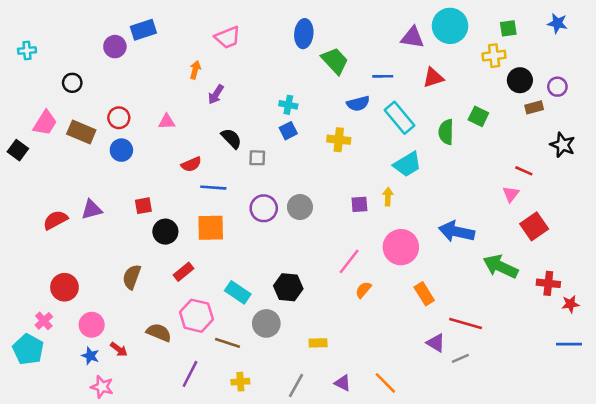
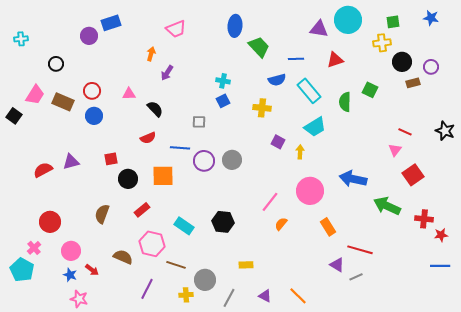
black semicircle: (231, 138) -> (155, 109), moved
black star: (563, 145) -> (445, 131), moved
red semicircle: (191, 164) -> (148, 138), moved
blue line: (213, 188) -> (180, 148), moved
purple square: (359, 204) -> (278, 142), moved, turned 32
gray circle: (266, 323) -> (205, 280), moved

